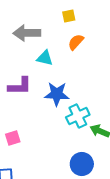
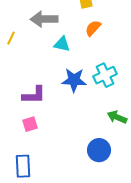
purple L-shape: (20, 86) -> (34, 95), moved
cyan cross: (78, 116) -> (105, 75), moved

